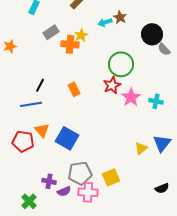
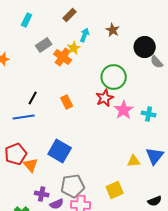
cyan arrow: (105, 22) -> (85, 35), moved, turned 128
orange cross: (70, 44) -> (63, 57), turned 30
orange triangle: (42, 130) -> (31, 165), moved
red pentagon: (23, 141) -> (16, 154), turned -30
yellow triangle: (141, 148) -> (134, 161), turned 32
yellow square: (111, 177) -> (115, 190), moved

